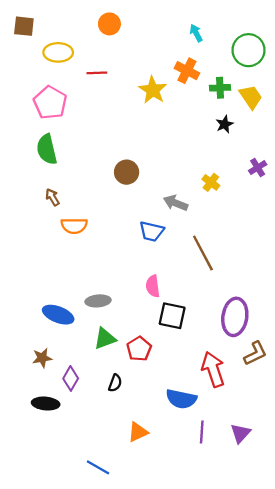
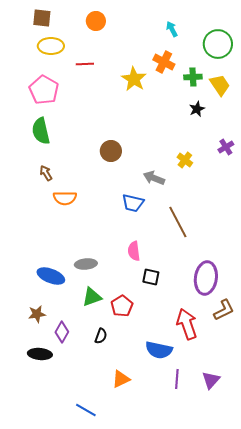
brown square: (24, 26) -> (42, 18), moved
black square: (172, 316) -> (151, 277), size x0.7

